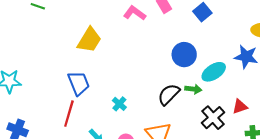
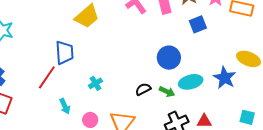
black semicircle: (169, 94) -> (143, 89), size x0.7

